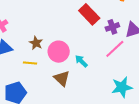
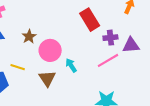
yellow line: (30, 63) -> (18, 67), moved

